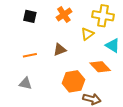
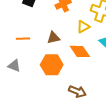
orange diamond: (100, 67) -> (80, 51), moved
orange hexagon: (73, 81) -> (52, 65), moved

